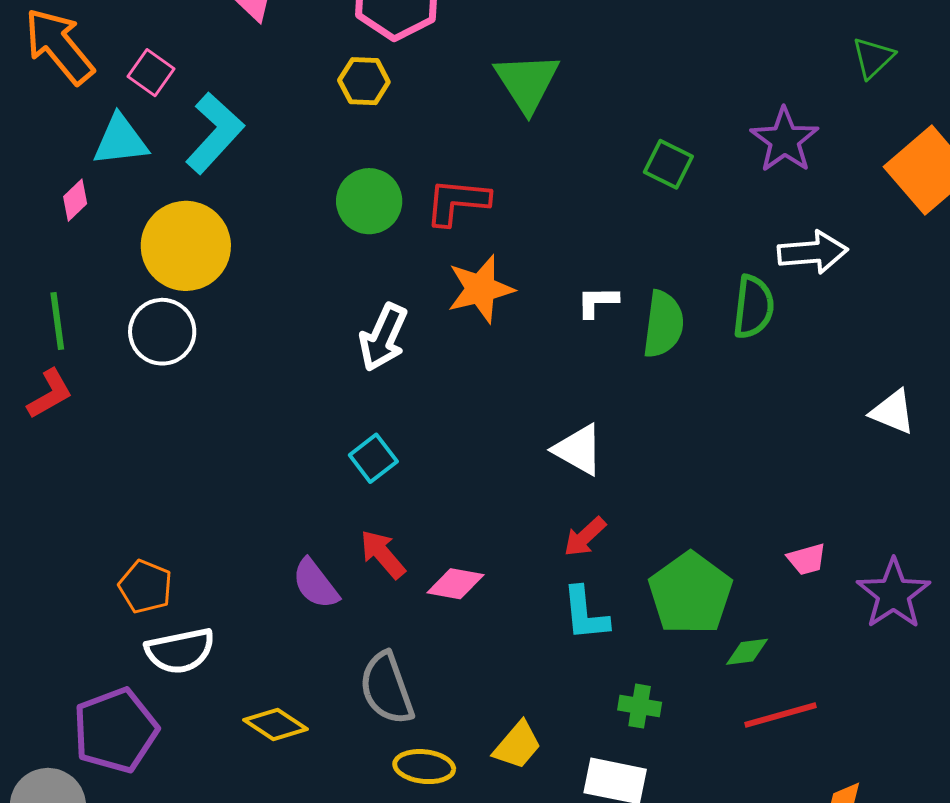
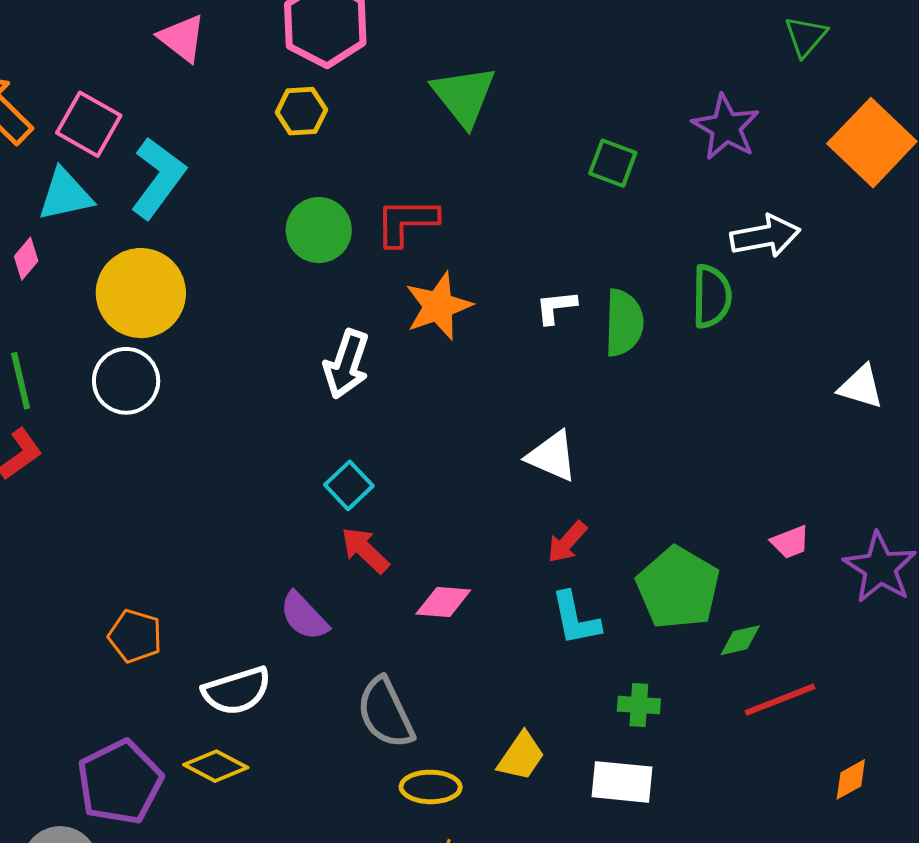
pink square: (151, 73) -> (89, 124), size x1.4
red arrow: (383, 554) -> (365, 550), moved
white semicircle: (180, 651) -> (237, 691), moved
yellow diamond: (275, 725) -> (216, 766), moved

